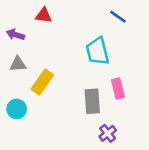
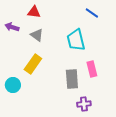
gray triangle: (18, 64) -> (37, 35), moved, turned 40
purple cross: (108, 133) -> (84, 104), turned 32

